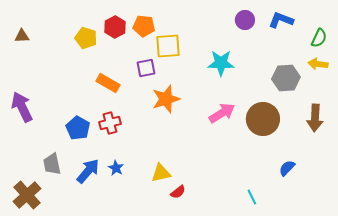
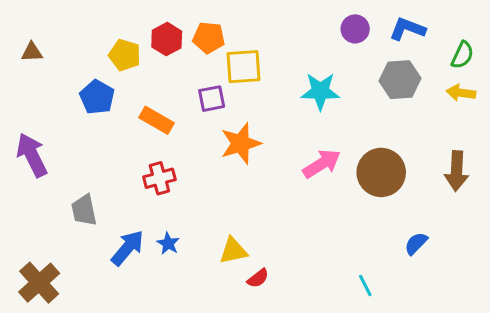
gray hexagon: (286, 78) -> (400, 80), moved
blue pentagon: (78, 128) -> (97, 97), moved
gray trapezoid: (52, 164) -> (84, 210), moved

